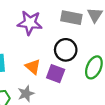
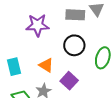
purple square: (56, 74) -> (69, 81), moved, turned 30

